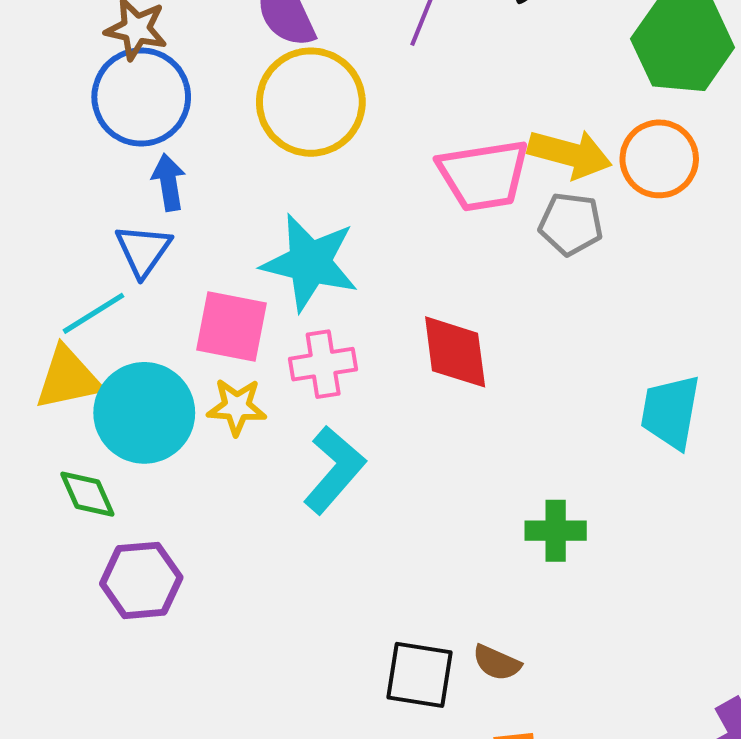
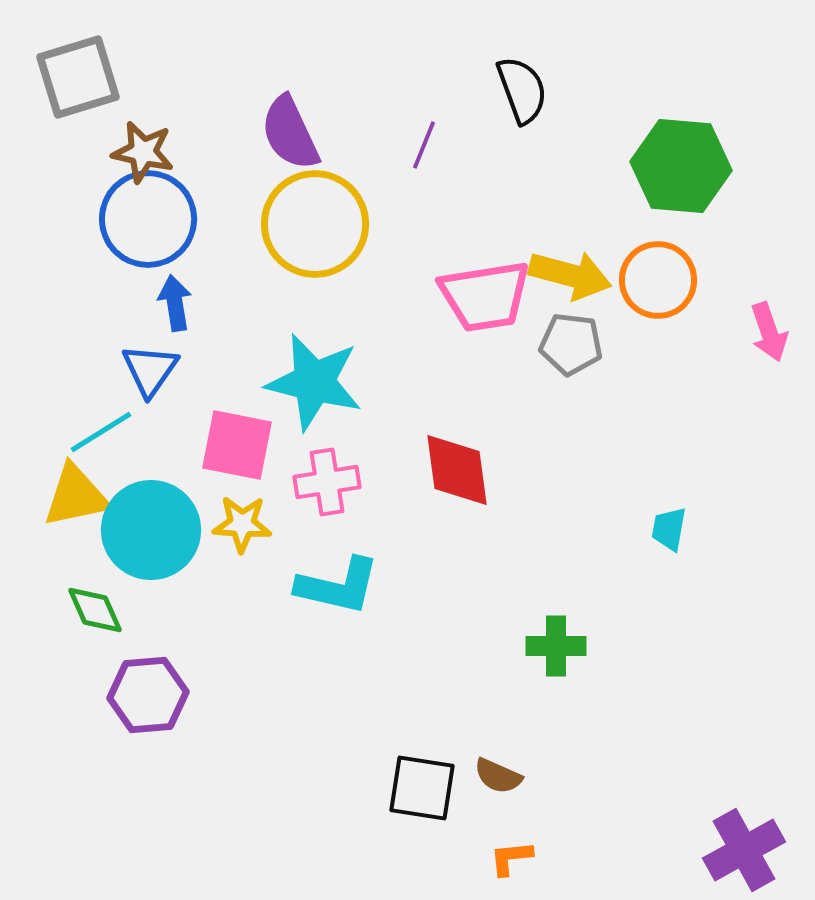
cyan trapezoid: (670, 412) -> (669, 529), size x0.6
cyan L-shape: (334, 470) -> (338, 586), turned 62

